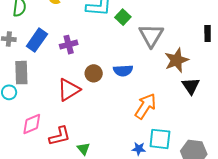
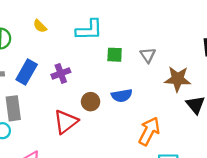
green square: (123, 17) -> (115, 55), moved, turned -35
gray triangle: (151, 35) -> (148, 55), size x0.6
brown star: (177, 60) -> (178, 79), turned 30

